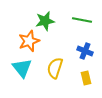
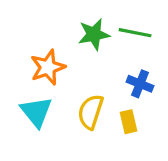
green star: (45, 21) -> (94, 34), moved
yellow rectangle: (86, 78) -> (128, 122), moved

